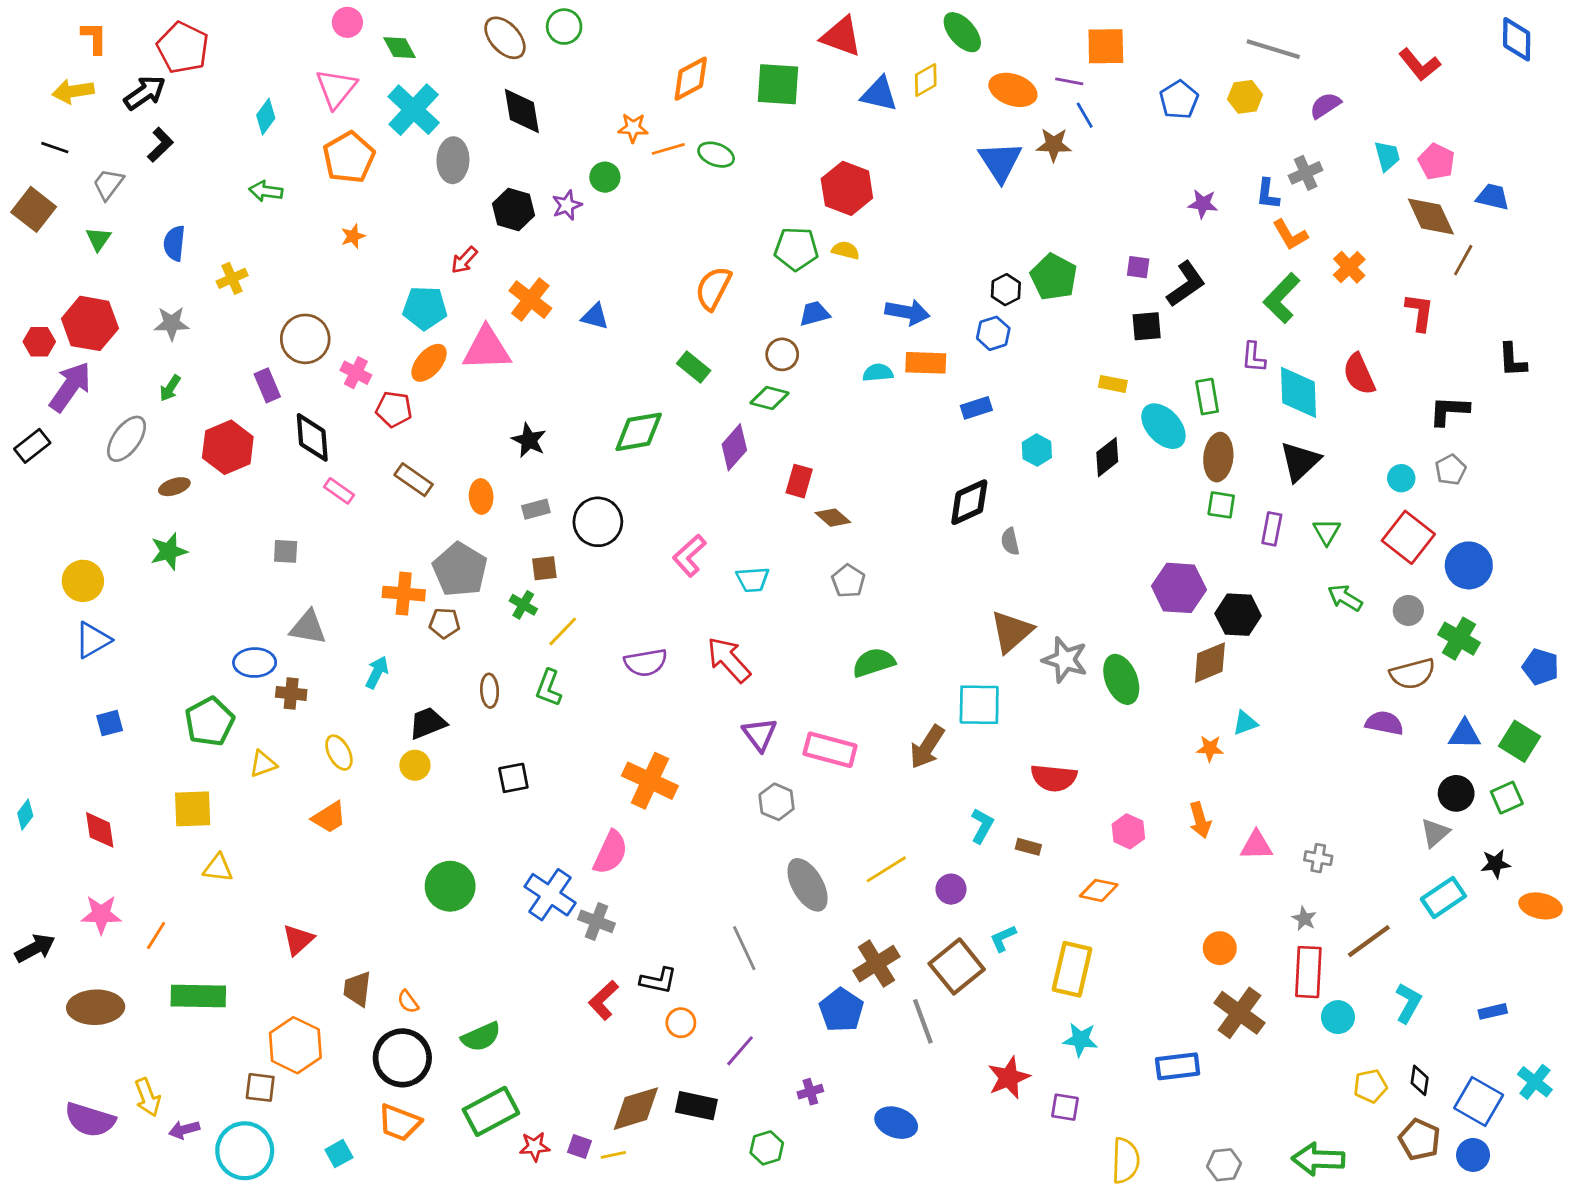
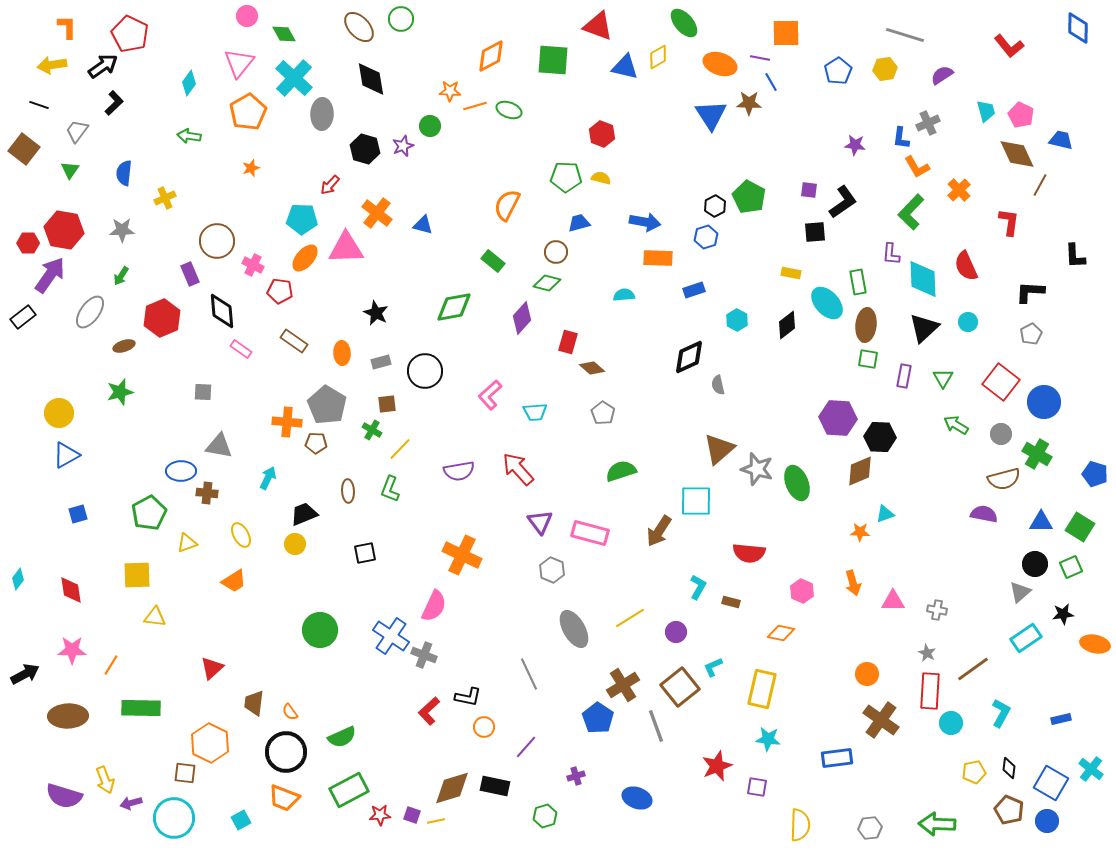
red hexagon: (847, 188) -> (602, 134), size x0.7
cyan semicircle: (878, 373) -> (624, 295), moved
cyan circle: (1401, 478) -> (968, 322), moved

